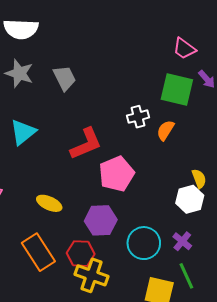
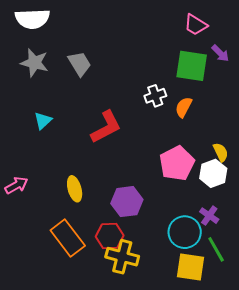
cyan triangle: (23, 132) -> (43, 121), size x0.7
pink pentagon: (117, 174) -> (177, 163), moved
yellow ellipse: (49, 203) -> (75, 189), turned 55
cyan circle: (144, 243) -> (185, 232), moved

